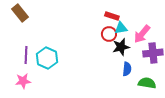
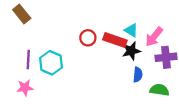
red rectangle: (112, 16) -> (115, 40), moved, size x1.5
cyan triangle: (121, 28) -> (131, 30), turned 40
red circle: (109, 34) -> (88, 38), moved

